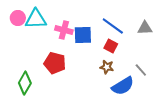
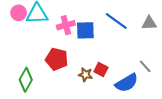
pink cross: (64, 30) -> (66, 25), turned -30
red square: (111, 46) -> (101, 69), moved
brown star: (107, 67) -> (85, 75), moved

